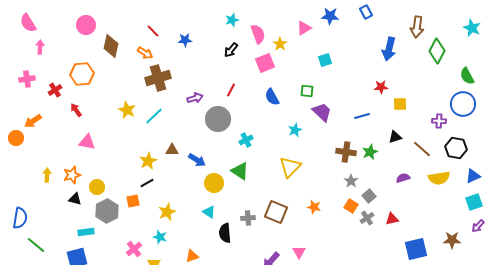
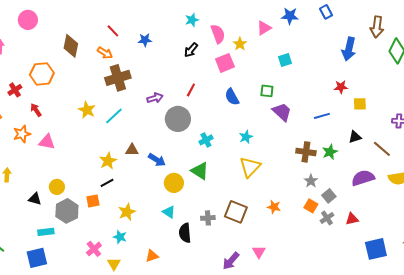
pink circle: (86, 25) -> (28, 20), moved
cyan star: (295, 130) -> (246, 137), moved
orange star: (72, 175) -> (22, 134), moved
purple semicircle: (403, 178) -> (363, 178), size x1.6

